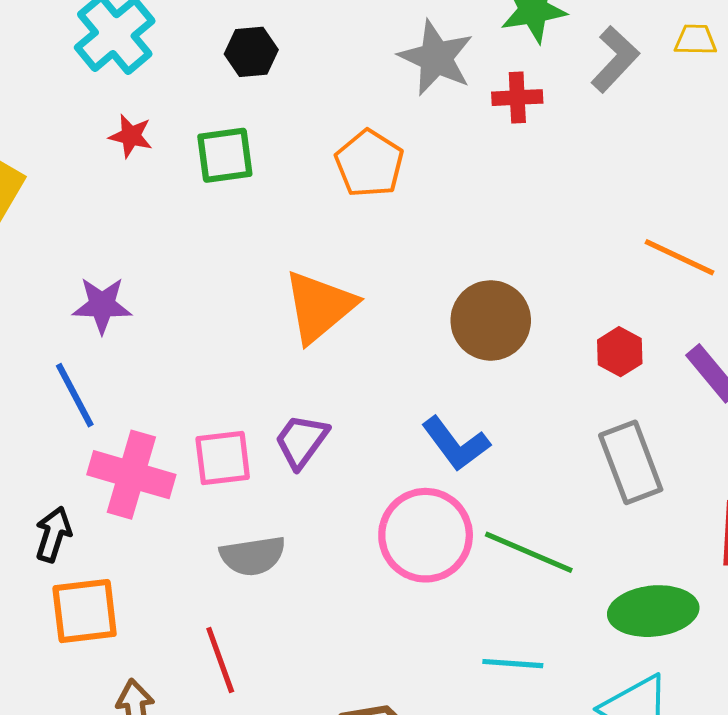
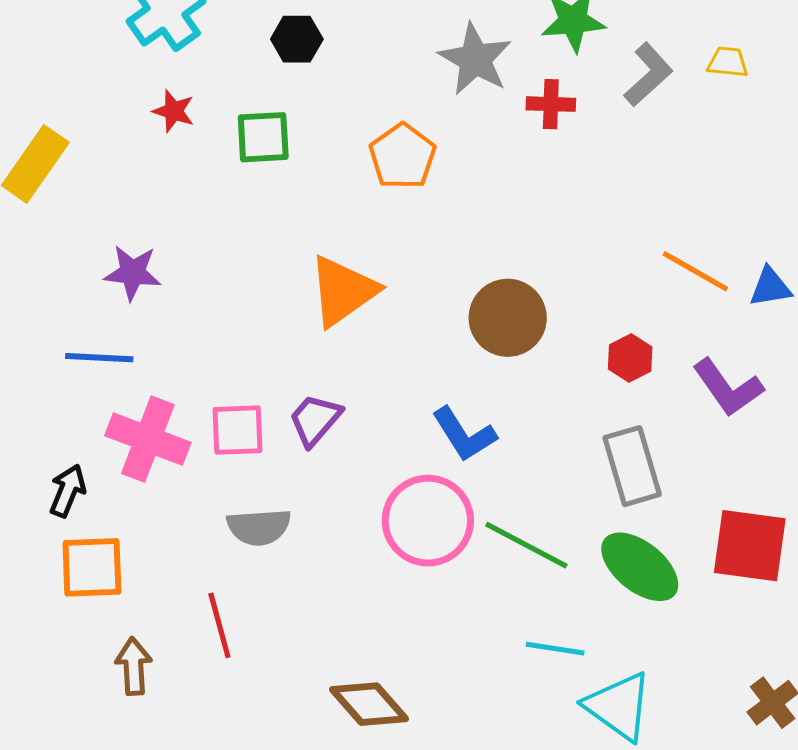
blue line: (75, 395) -> (99, 358), turned -64
green ellipse: (653, 611) -> (640, 567), moved, turned 40
cyan line: (513, 664) -> (555, 649), moved

